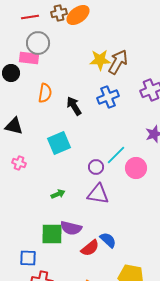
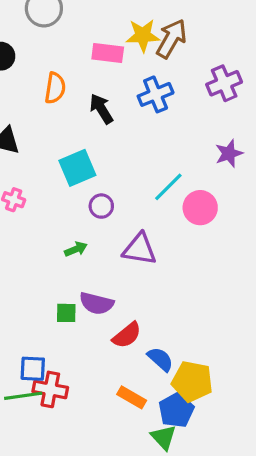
pink rectangle: (29, 58) -> (108, 53), moved
purple circle: (96, 167) -> (101, 206), moved
green square: (52, 234) -> (66, 313), size x0.6
blue semicircle: (108, 240) -> (160, 359), moved
blue square: (28, 258) -> (33, 369), moved

